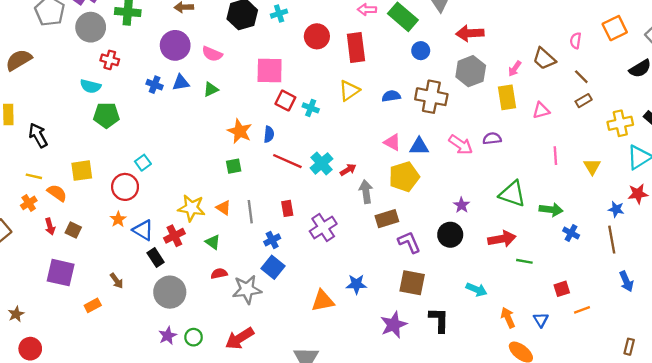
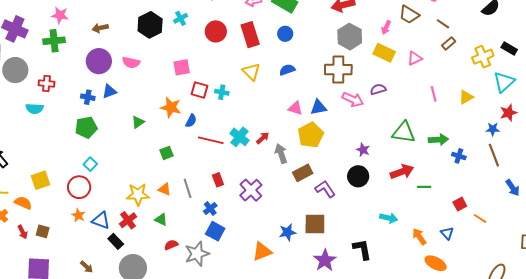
gray circle: (91, 27) -> (15, 70), moved
blue circle: (421, 51) -> (285, 34), moved
pink square: (270, 71) -> (182, 67), size x0.7
green triangle: (211, 89) -> (138, 122), moved
yellow triangle: (349, 91) -> (251, 72), turned -30
brown cross: (431, 97) -> (338, 70), moved
yellow rectangle: (507, 97) -> (384, 53), turned -45
green pentagon: (106, 115) -> (86, 127), moved
orange star: (240, 131) -> (171, 107), moved
blue semicircle: (269, 134) -> (191, 121), turned 32
yellow triangle: (592, 167) -> (466, 97), turned 42
brown square: (412, 283) -> (315, 224), moved
orange line: (582, 310) -> (480, 218), turned 64

